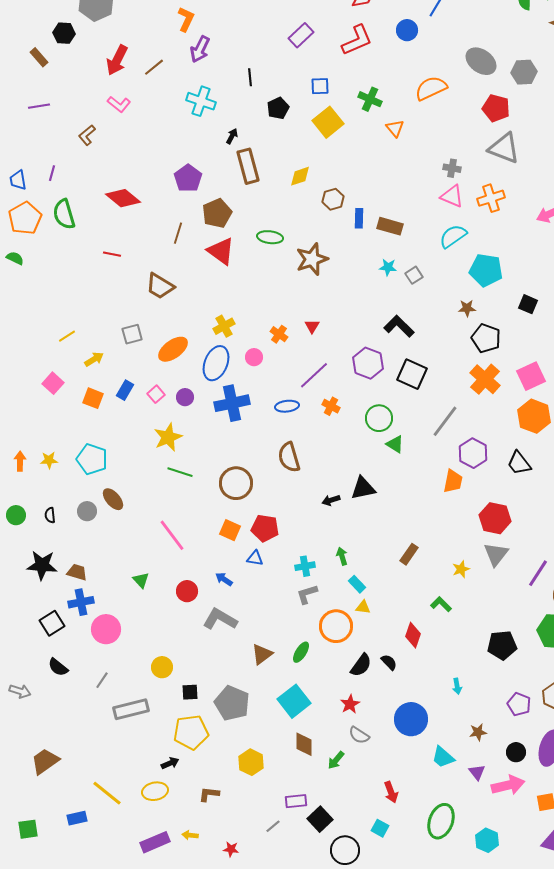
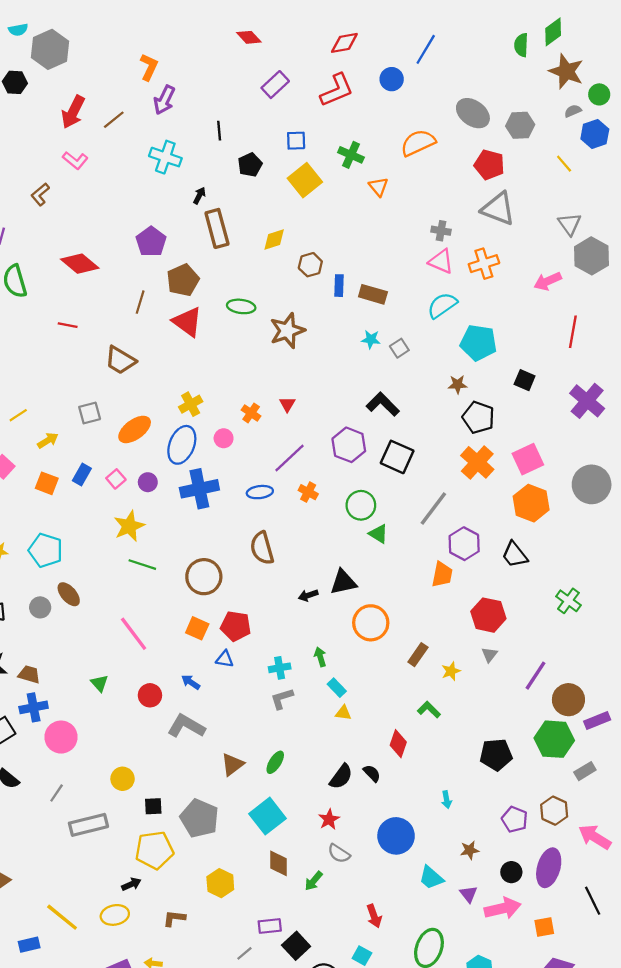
brown rectangle: (409, 554) -> (418, 655), moved
gray triangle: (496, 554) -> (489, 655), size x0.6
orange circle: (336, 626) -> (371, 623), moved

